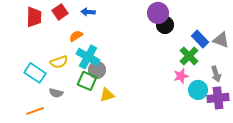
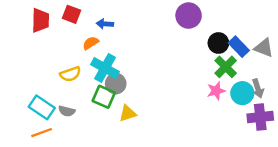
red square: (60, 12) -> (72, 14), turned -35
blue arrow: (88, 12) -> (105, 24), moved
black circle: (165, 25) -> (218, 43), moved
cyan rectangle: (35, 73) -> (42, 107), moved
cyan circle: (198, 90) -> (242, 93), moved

